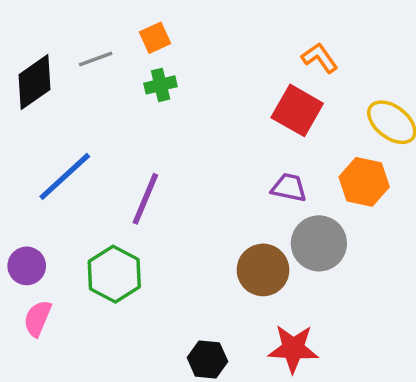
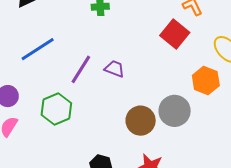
purple trapezoid: (289, 188) -> (114, 69), moved

